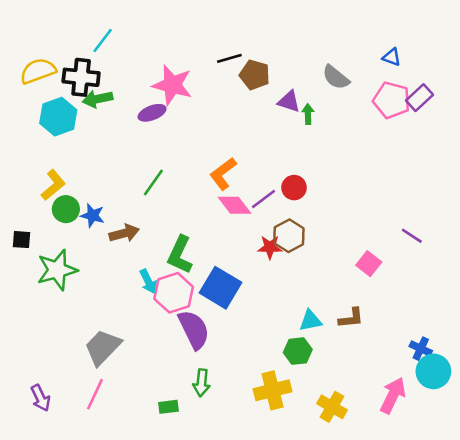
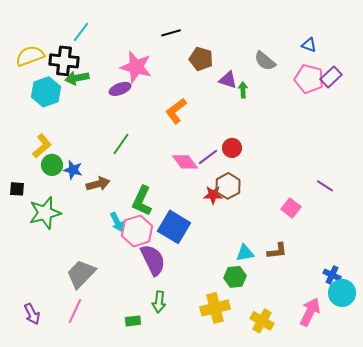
black line: (229, 58) -> (171, 33), moved
orange L-shape: (223, 174) -> (176, 111), moved

